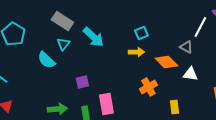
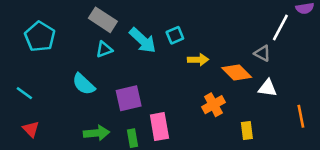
cyan square: (141, 33) -> (175, 35), moved
cyan triangle: (63, 44) -> (104, 49), turned 32
cyan semicircle: (46, 60) -> (84, 84), moved
purple square: (82, 82) -> (129, 98), size x1.5

